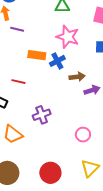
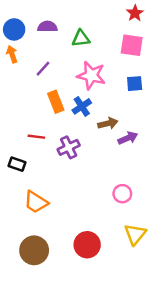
purple line: (17, 29) -> (43, 69), moved, turned -56
orange rectangle: (37, 55) -> (56, 102), turned 66
purple cross: (42, 115) -> (69, 147), moved

